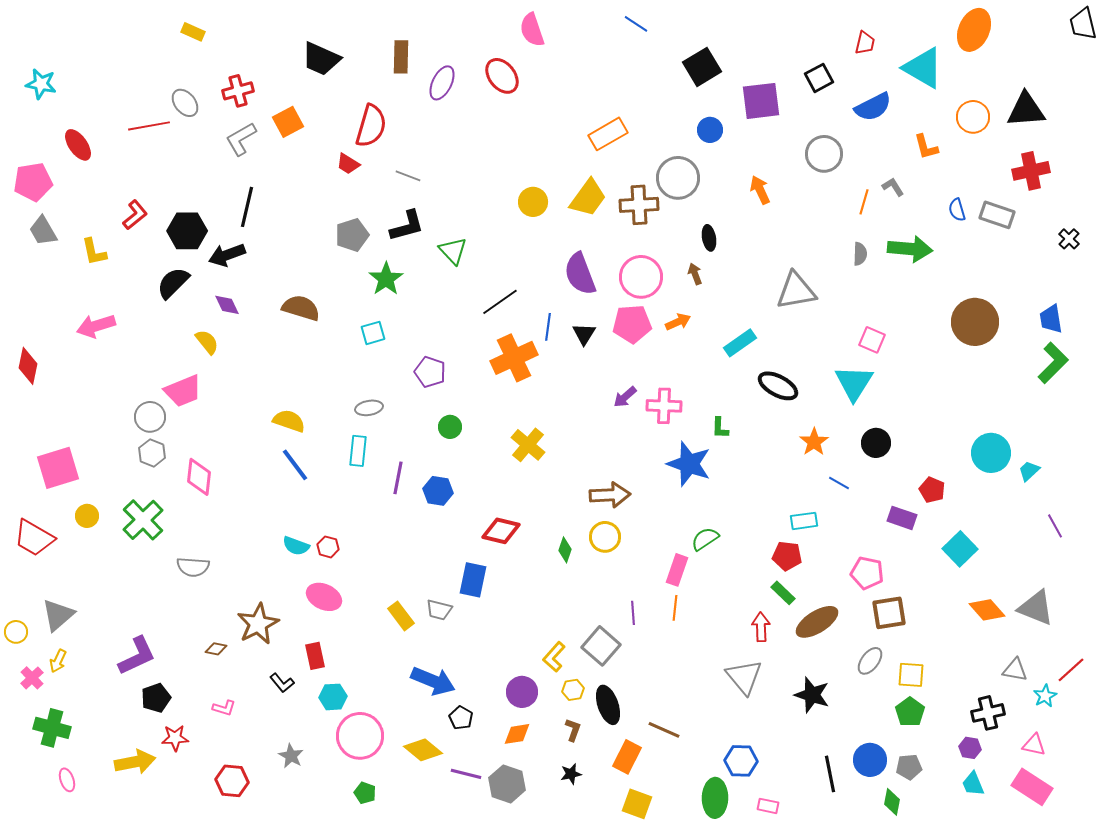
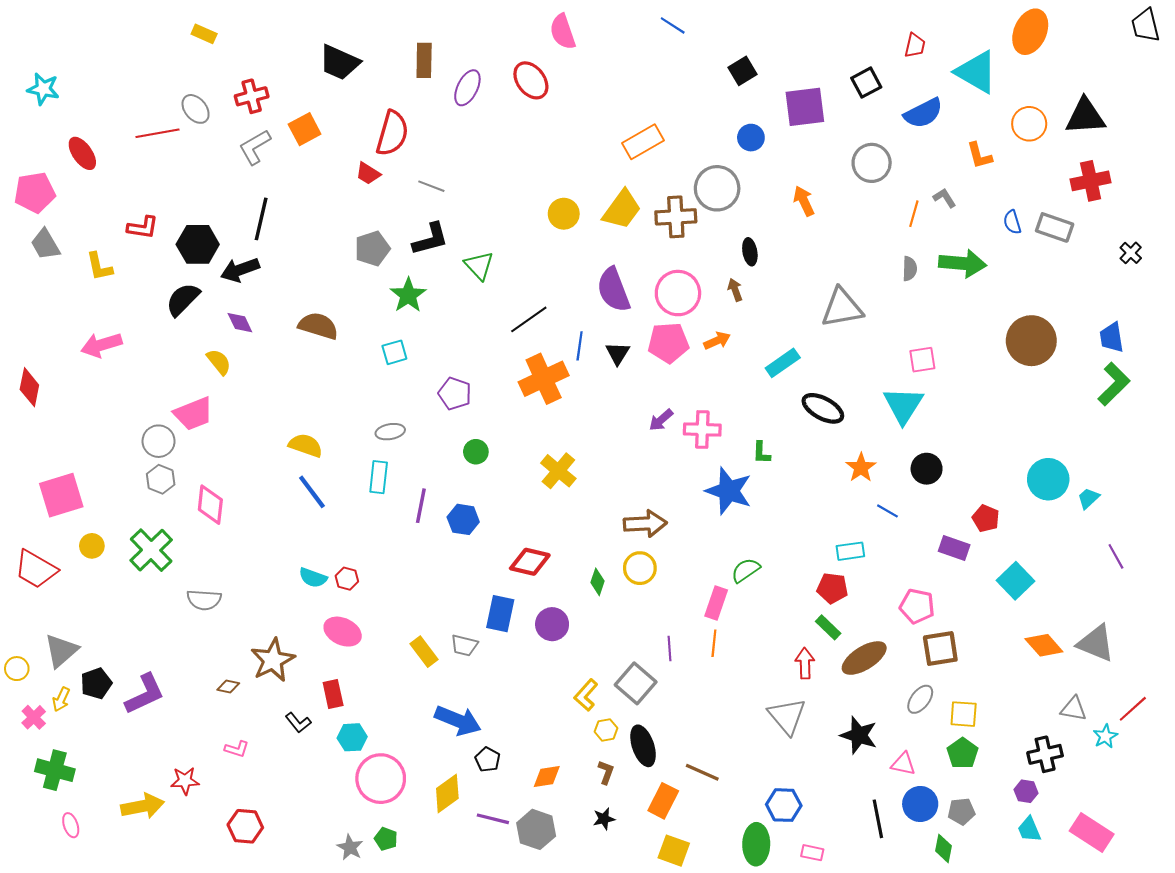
black square: (702, 67) -> (742, 71), size x0.7
red L-shape: (135, 215) -> (143, 227), turned 48
pink square: (872, 340) -> (922, 360), turned -32
purple circle: (522, 692) -> (552, 624), moved
black pentagon: (156, 698) -> (96, 683), moved
pink triangle: (1034, 745) -> (903, 764), moved
yellow diamond: (423, 750) -> (447, 793), turned -75
gray star: (291, 756) -> (350, 847), moved

